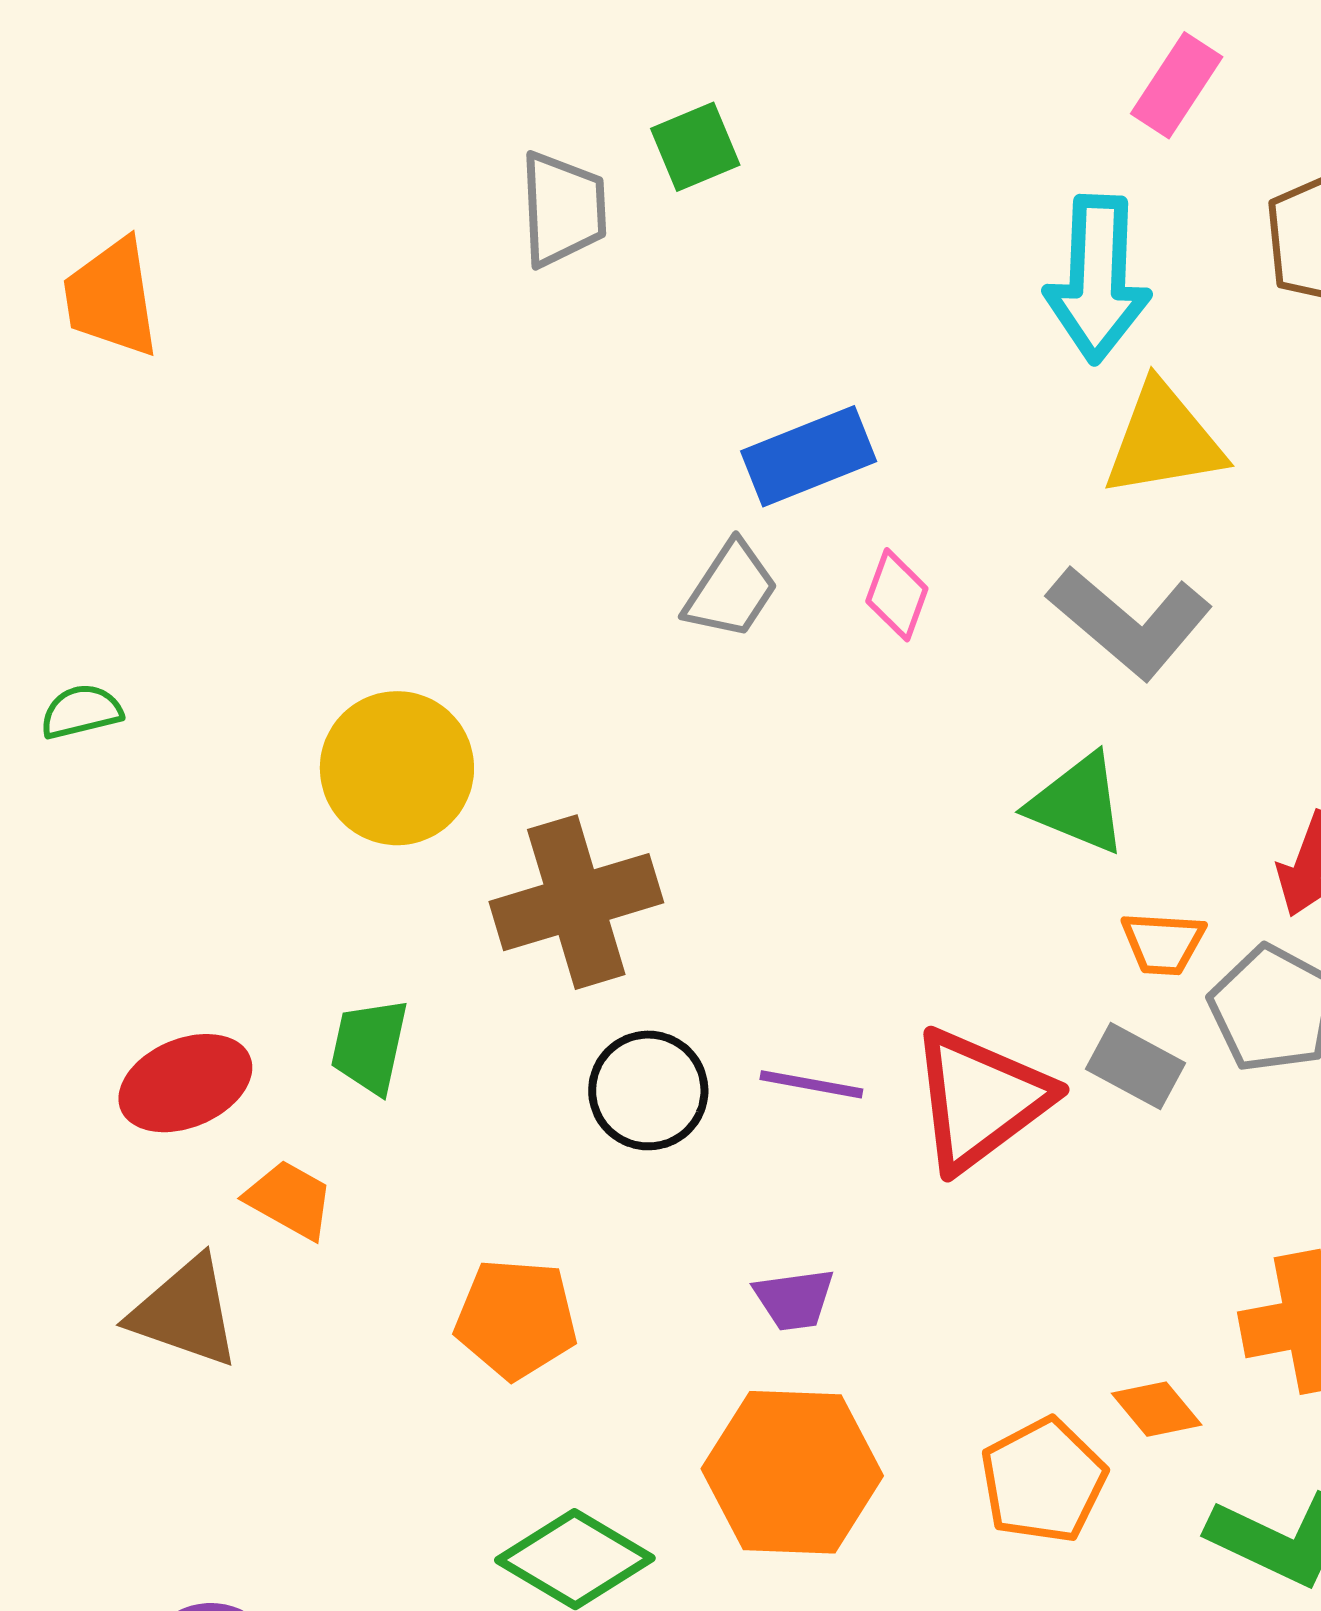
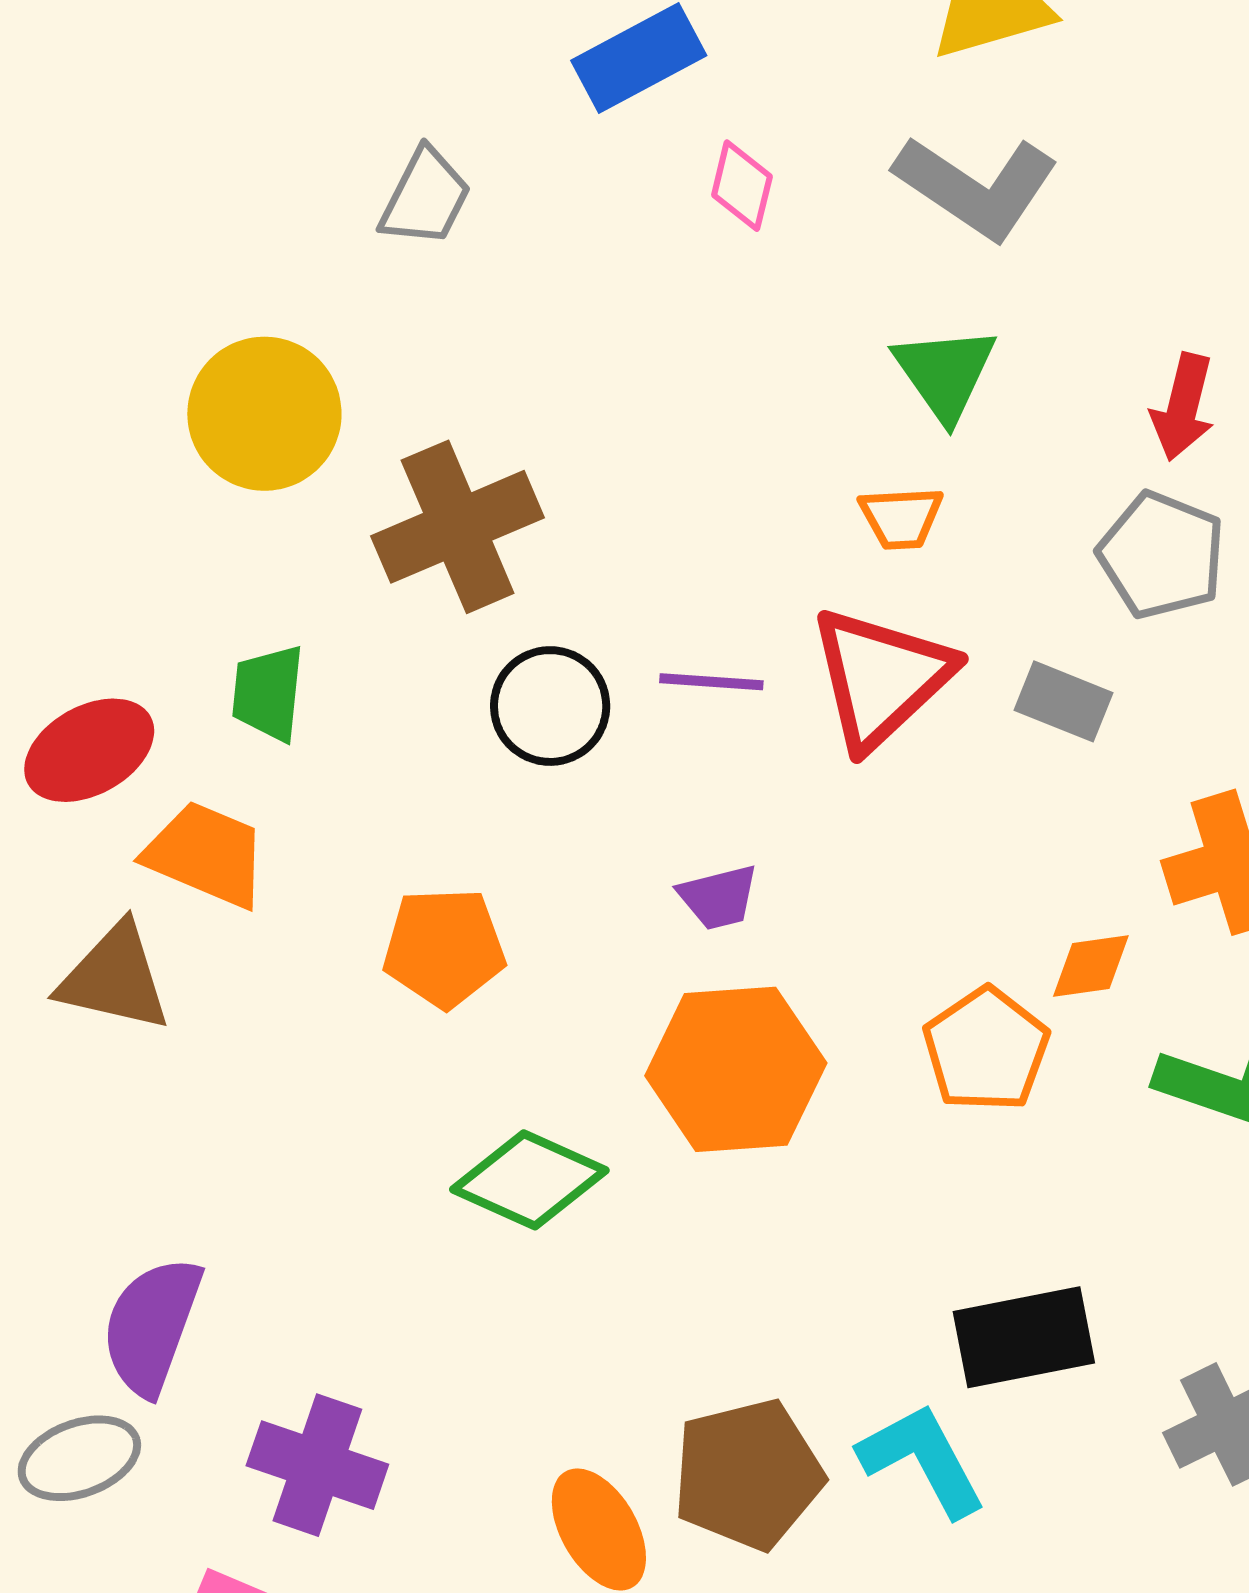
gray trapezoid: (731, 590) -> (425, 197), moved
green triangle: (1078, 804) -> (945, 373), turned 39
orange trapezoid: (1163, 943) -> (901, 518), moved
gray rectangle: (1135, 1066) -> (1064, 701), moved
orange trapezoid: (290, 1200) -> (206, 854), size x1.4
orange diamond: (1157, 1409) -> (1091, 966), turned -52

